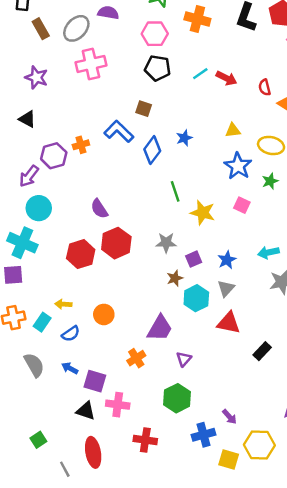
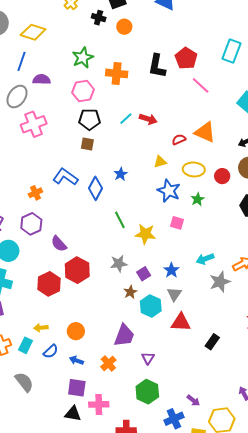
red semicircle: (265, 87) -> (179, 139), moved, turned 88
brown square: (144, 109) -> (87, 144), moved
purple hexagon: (54, 156) -> (31, 224), moved
blue arrow: (70, 368) -> (76, 360), moved

